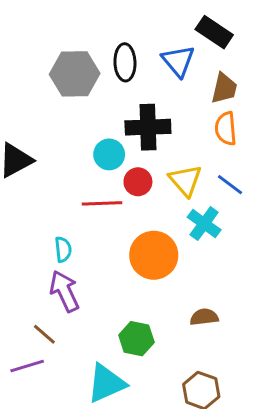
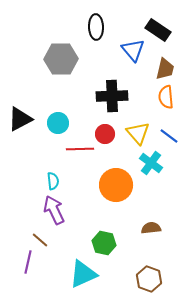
black ellipse: (125, 62) -> (96, 27), moved
cyan circle: (109, 154) -> (58, 123), moved
purple line: (27, 366) -> (28, 262), turned -60

